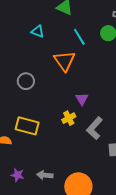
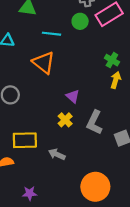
cyan line: (79, 37) -> (52, 34), turned -36
gray arrow: (45, 175) -> (57, 154), moved, turned 35

